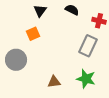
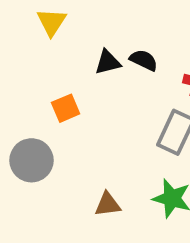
black triangle: (40, 11) -> (108, 62), moved, turned 40

